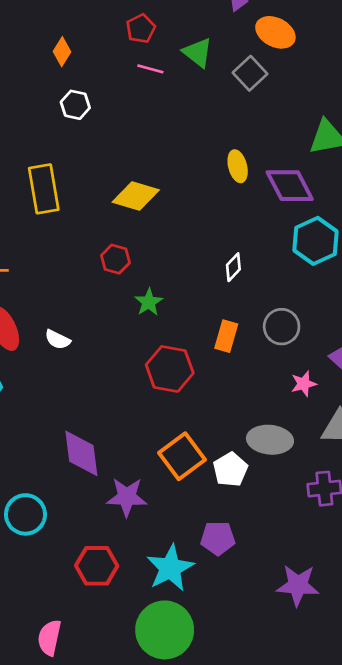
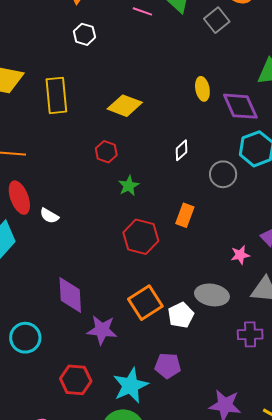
white diamond: (233, 267) -> (181, 150), moved
gray circle: (282, 327) -> (223, 174), moved
white semicircle: (58, 340) -> (49, 216), moved

